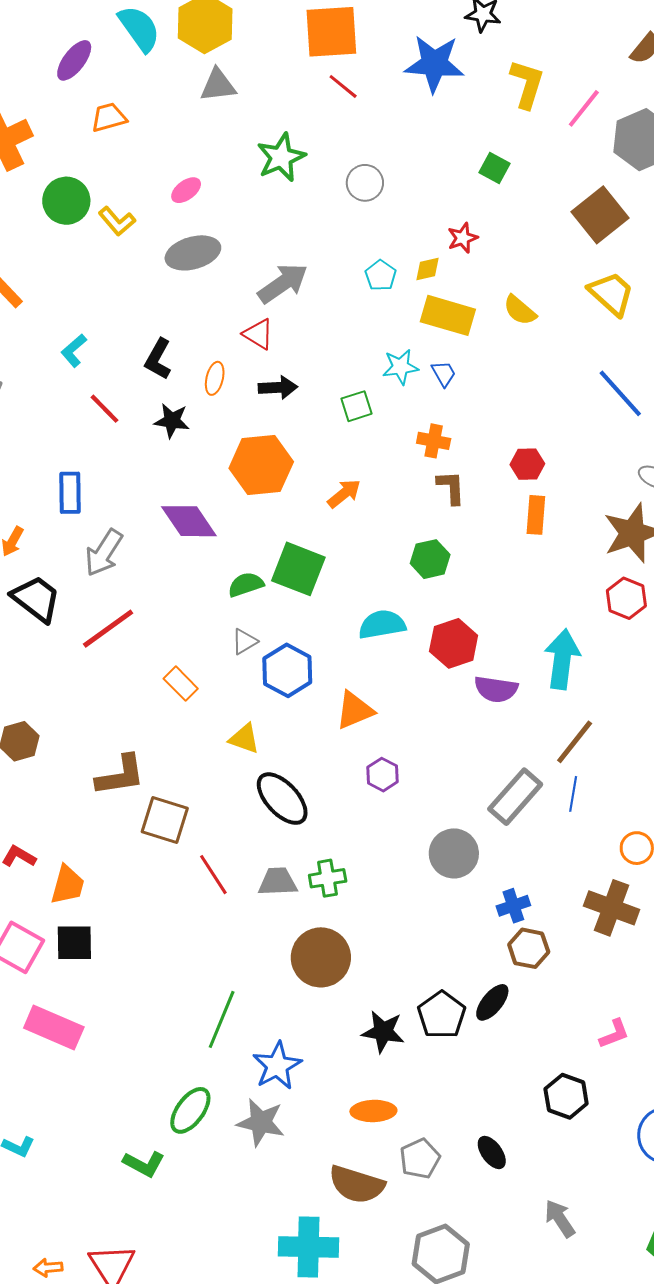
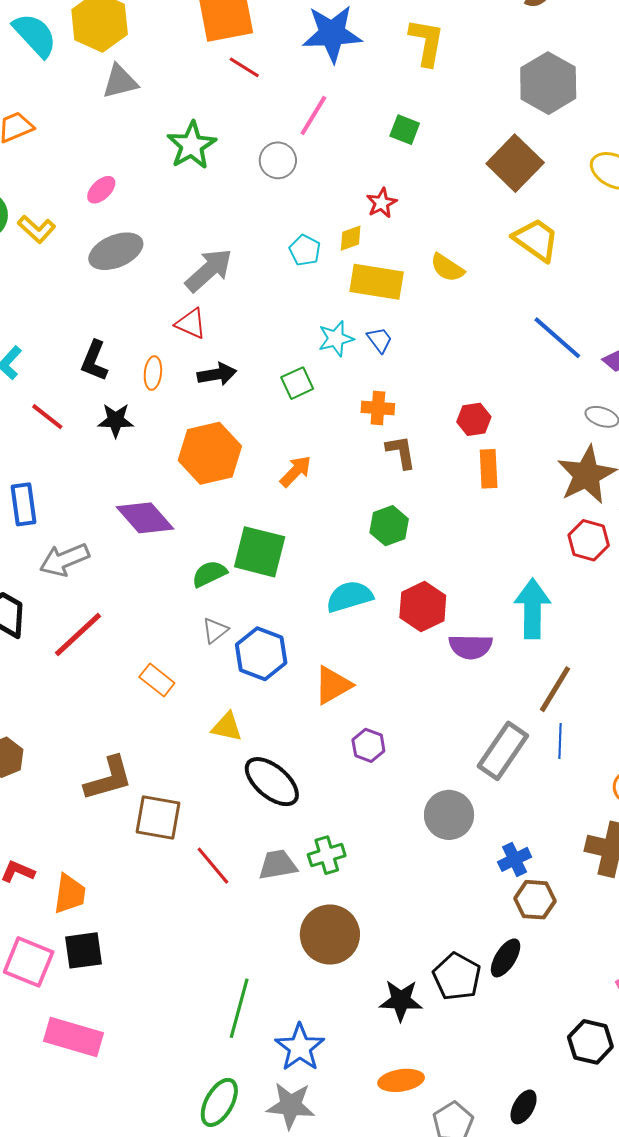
pink line: (584, 108) -> (313, 115), moved
gray arrow: (104, 553) -> (64, 560), turned 42
black ellipse: (492, 1152) -> (524, 1107), turned 72

